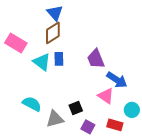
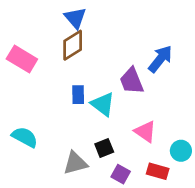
blue rectangle: (59, 59) -> (78, 95), moved
cyan triangle: (42, 62) -> (103, 104), moved
blue arrow: (117, 80) -> (160, 59), moved, turned -85
cyan semicircle: (32, 104) -> (25, 137), moved

